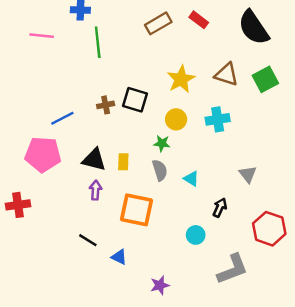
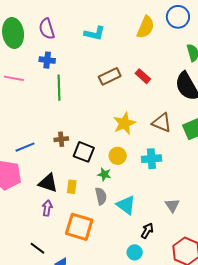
black square: (135, 100) -> (84, 152), moved
cyan triangle: (191, 179) -> (126, 205), size x1.5
cyan circle: (196, 235) -> (135, 252), moved

